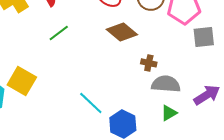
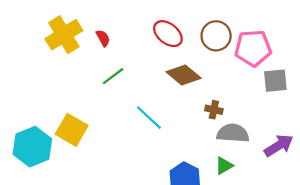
cyan line: (91, 103) -> (149, 118), moved
green triangle: (169, 113) -> (224, 166), moved

